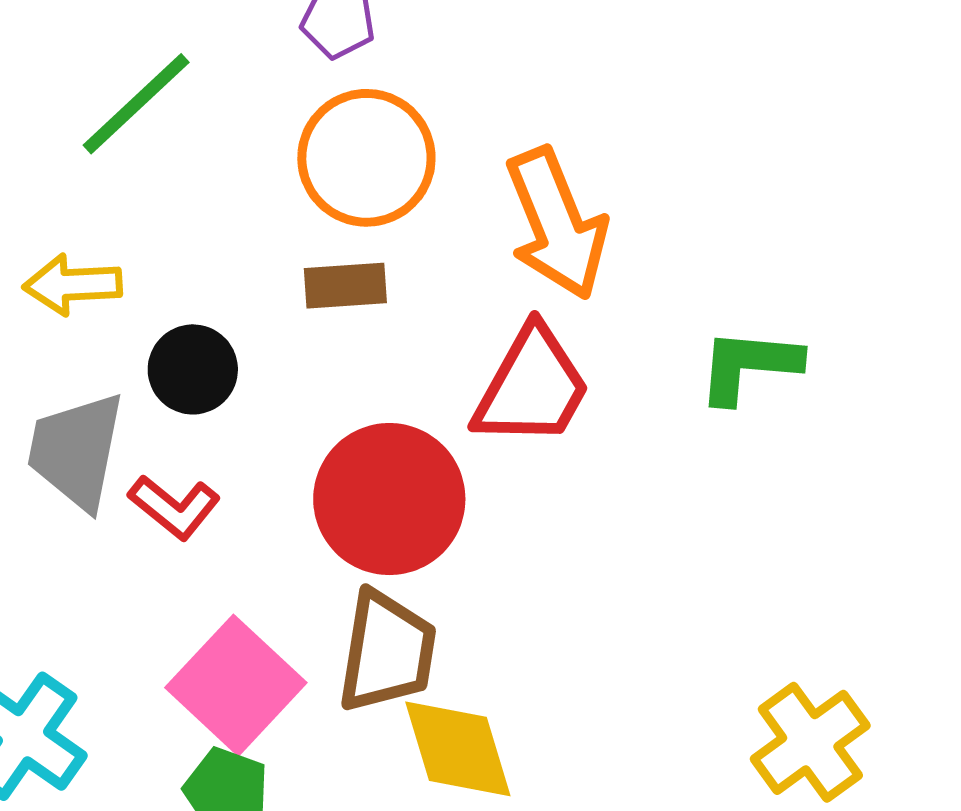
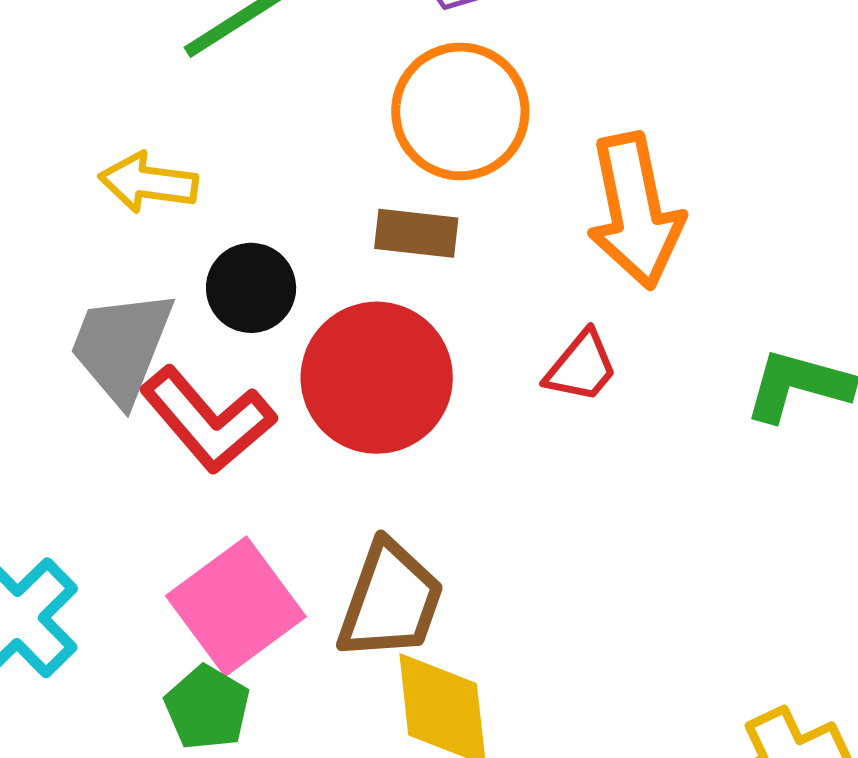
red trapezoid: (532, 387) -> (581, 367), size x0.6
red circle: (389, 499) -> (377, 378), moved
red L-shape: (174, 507) -> (208, 420), size x1.5

